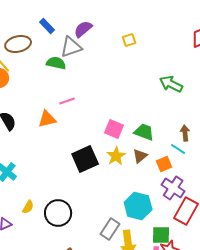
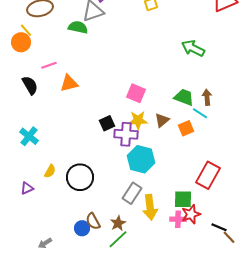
pink line: (67, 101) -> (49, 65), moved
green trapezoid: (144, 132) -> (184, 97), moved
yellow star: (116, 156) -> (138, 120), turned 30
black square: (85, 159) -> (107, 123), size x0.6
purple cross: (173, 188) -> (126, 134), moved, turned -30
cyan hexagon: (138, 206) -> (141, 159), moved

